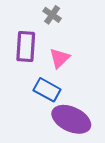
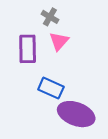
pink triangle: (60, 58) -> (59, 41), moved

